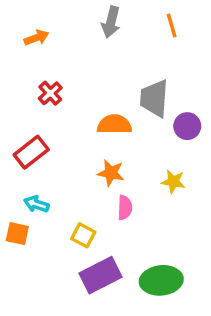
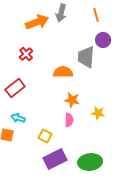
orange arrow: (36, 38) -> (37, 22), moved, size x1.6
purple circle: (187, 126) -> (103, 40), moved
orange star: (111, 173) -> (72, 100), moved
yellow star: (173, 182) -> (98, 113), moved

